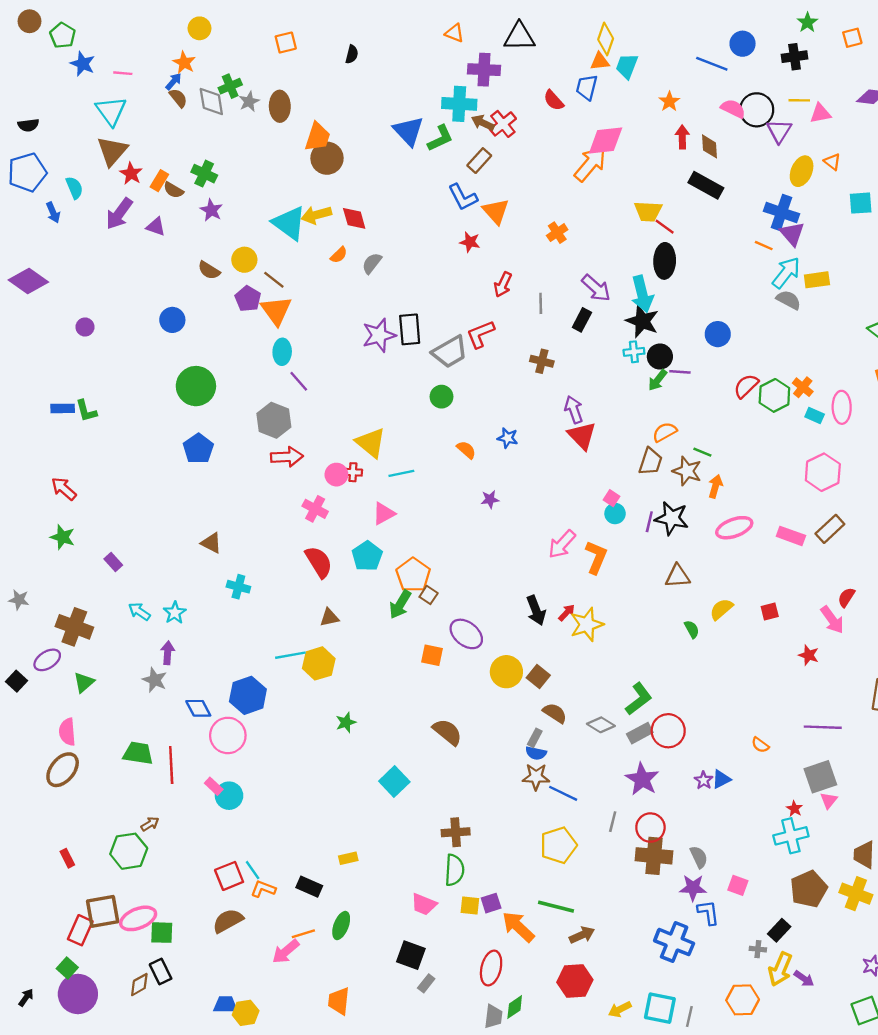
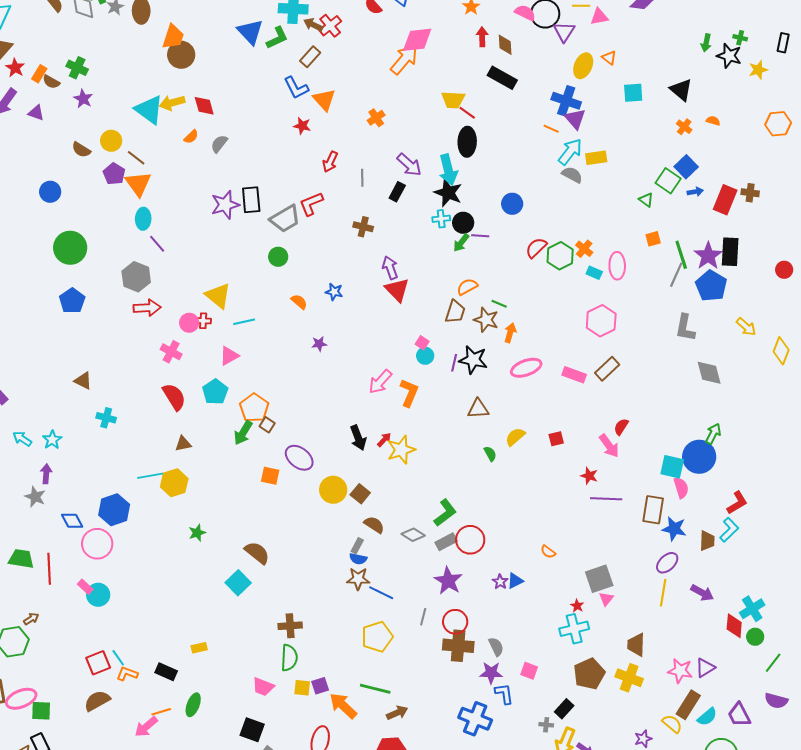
purple line: (823, 727) -> (606, 499), moved
brown semicircle: (447, 732) -> (257, 553), moved

